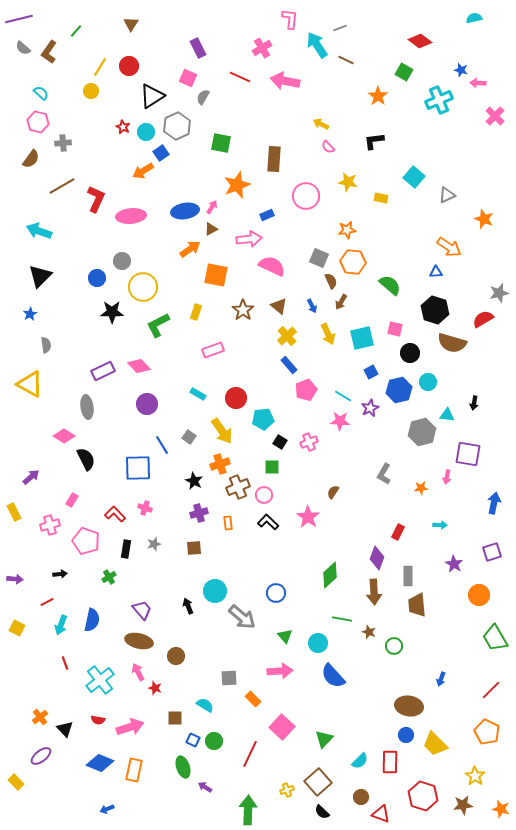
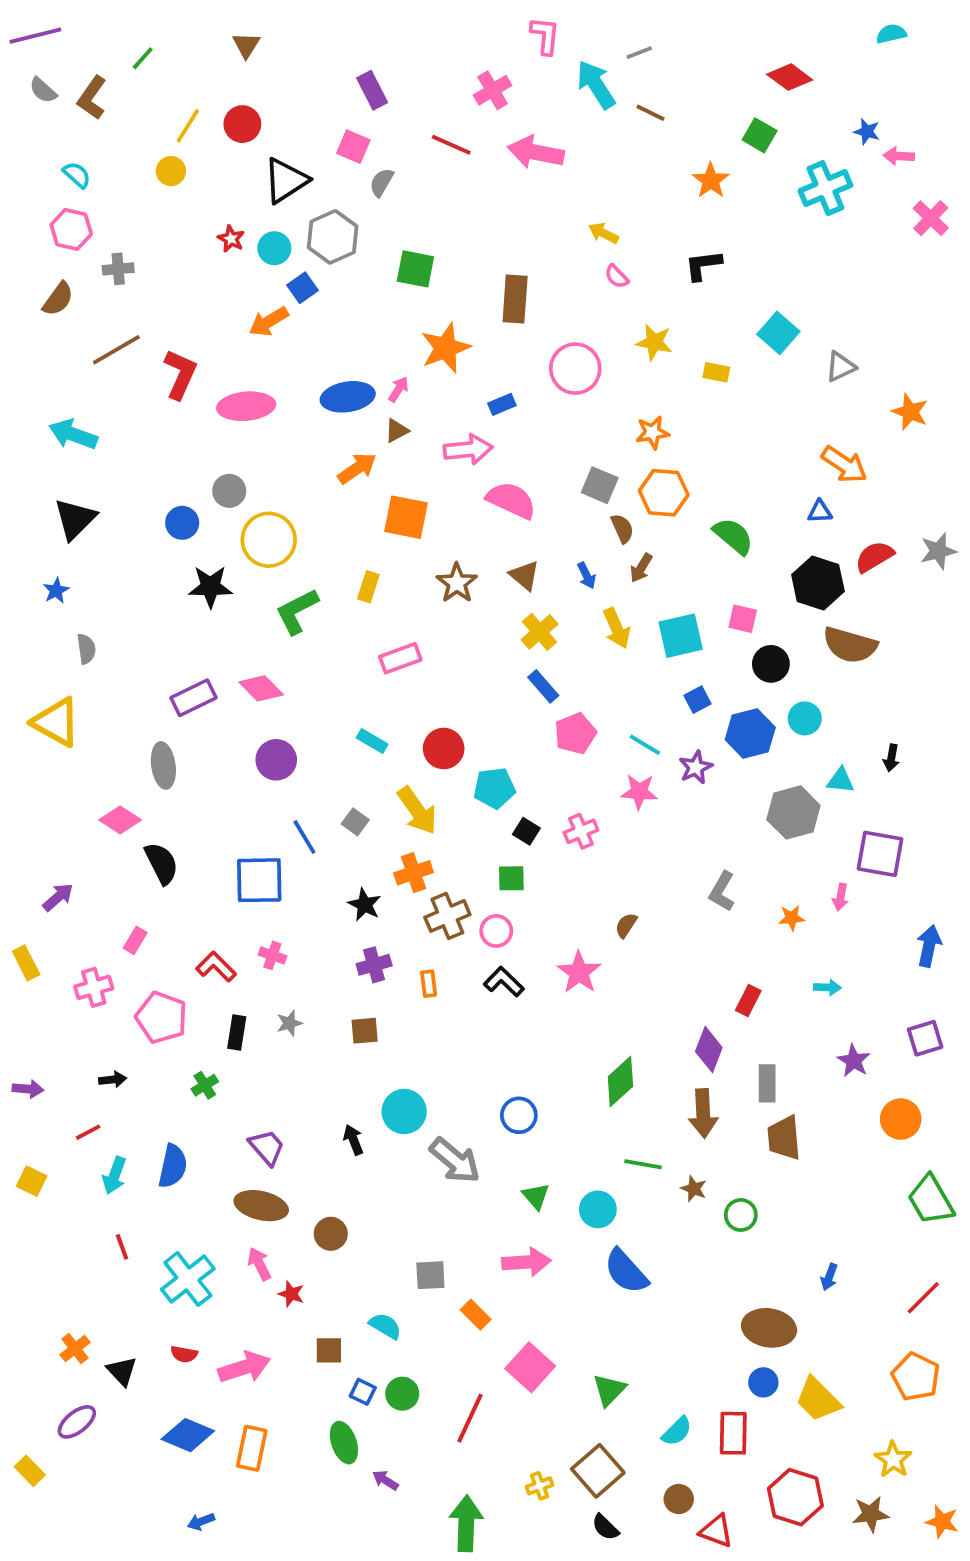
red semicircle: (483, 319) -> (874, 557), moved

